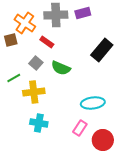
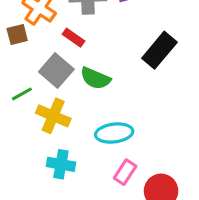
gray square: (36, 63) -> (56, 70), size x1.5
yellow cross: (34, 92) -> (53, 116), turned 30
cyan ellipse: (93, 103) -> (114, 133), moved

